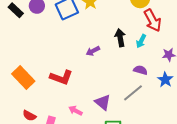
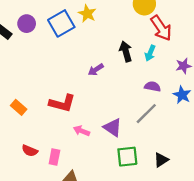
orange rectangle: (23, 77) -> (19, 107), size x0.6
pink arrow: (76, 111) -> (82, 131), moved

